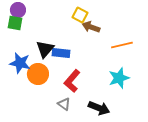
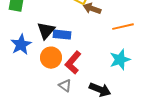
blue star: (20, 63) -> (21, 45), turned 30
orange circle: (38, 74) -> (51, 58), moved

